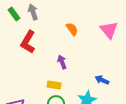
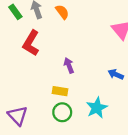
orange semicircle: (72, 29) -> (62, 12), moved
blue arrow: (102, 80) -> (116, 74), moved

